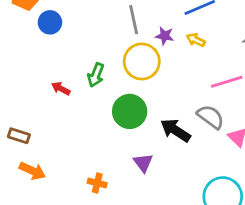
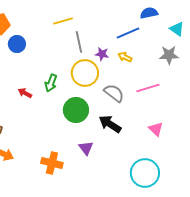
gray semicircle: (211, 117) -> (114, 93), moved
orange cross: (97, 183) -> (52, 163), size x1.5

